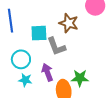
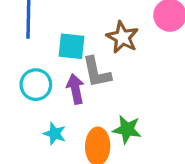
purple arrow: (47, 72) -> (75, 89), moved
cyan star: (25, 80) -> (55, 134), moved

